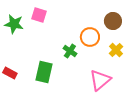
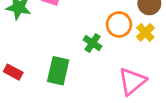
yellow cross: (116, 50) -> (145, 32), moved

